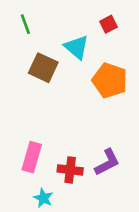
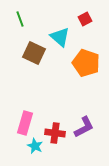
cyan star: (43, 198) -> (35, 146), moved

